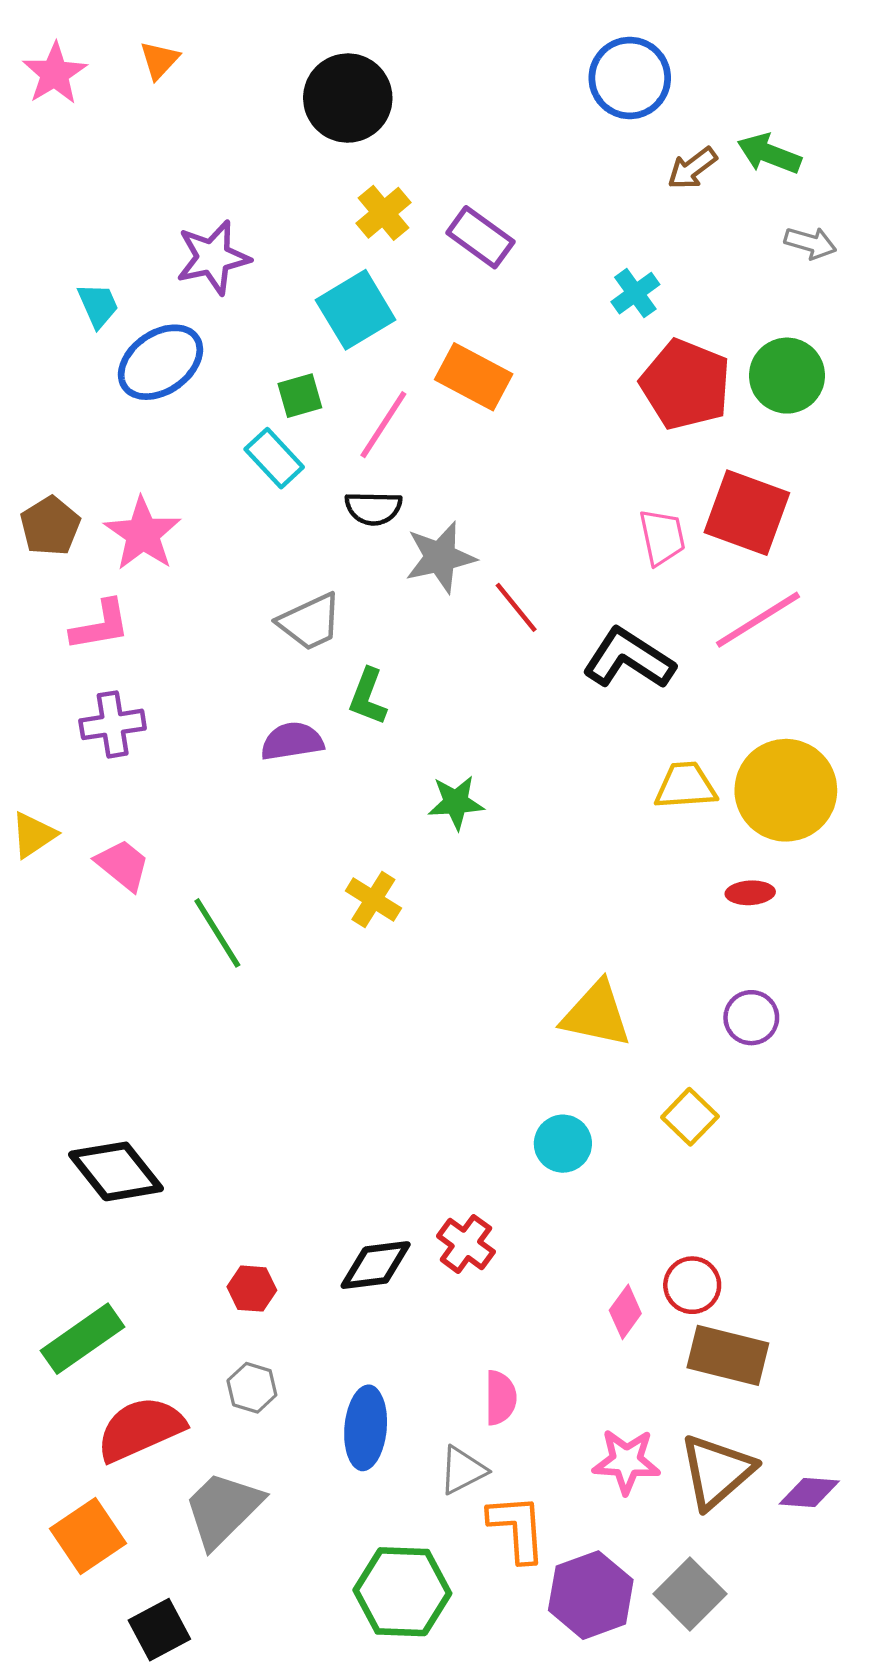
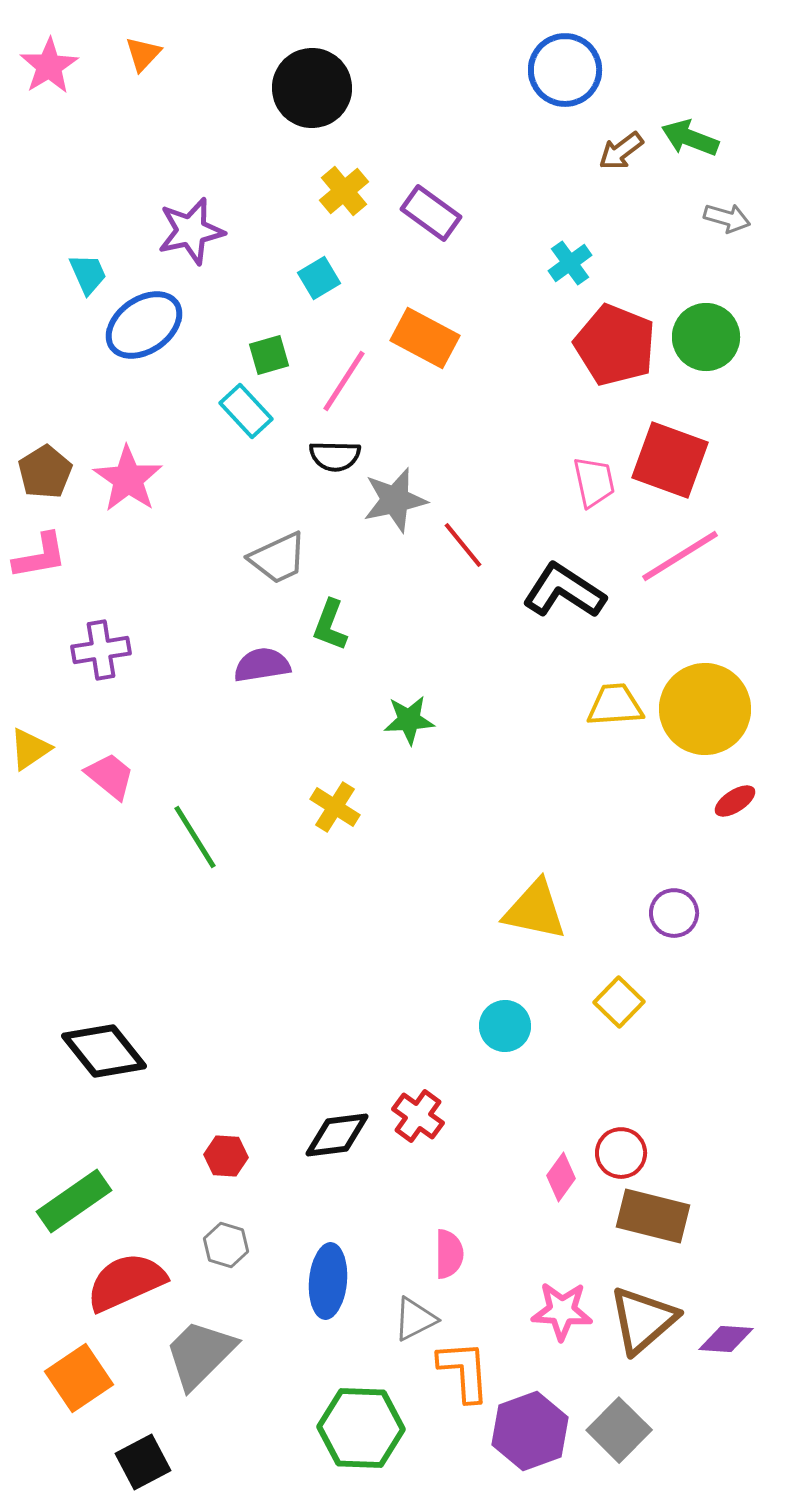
cyan square: (356, 310) -> (319, 278), size x0.6
pink L-shape: (100, 625) -> (40, 556), moved
red ellipse: (750, 893) -> (735, 801), moved, turned -30

